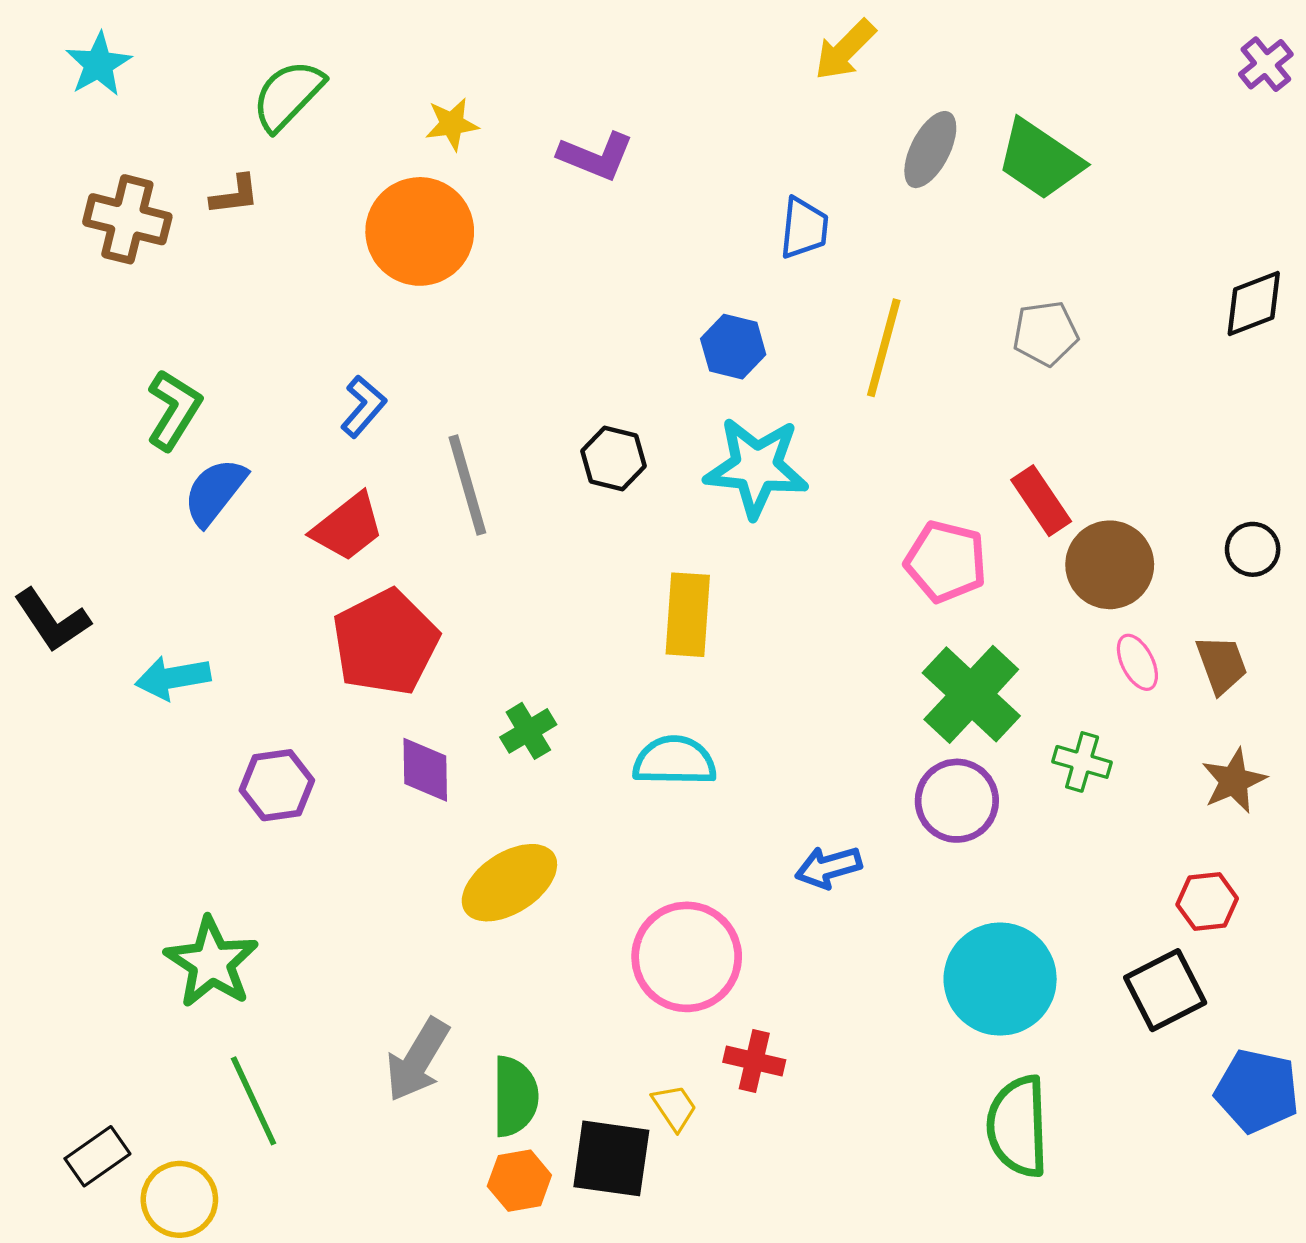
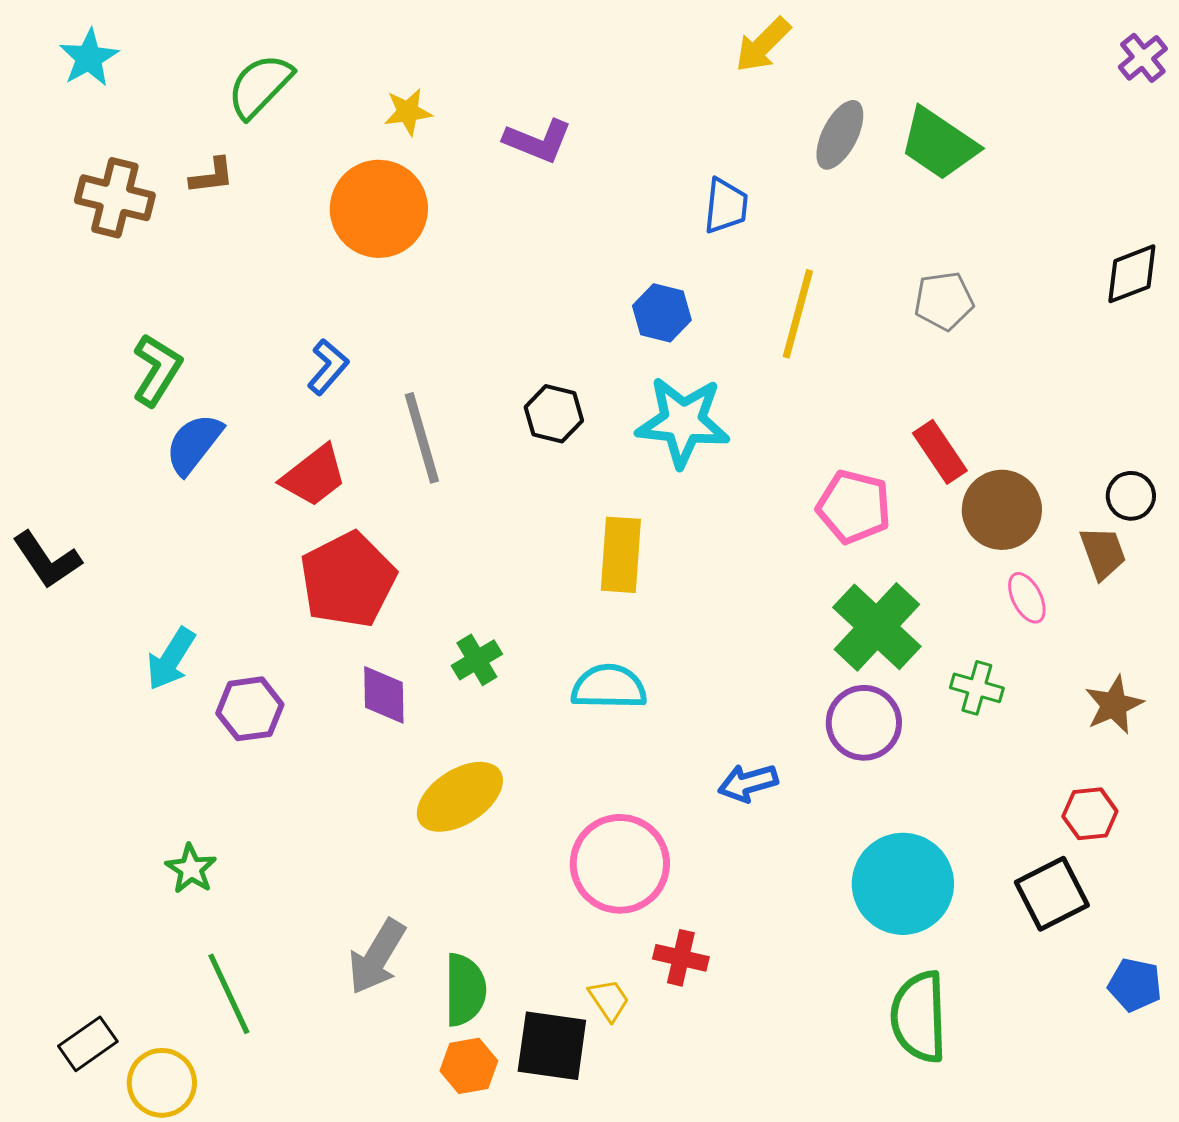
brown trapezoid: (1222, 665) -> (1103, 553), moved
cyan arrow: (173, 678) -> (171, 659), moved, turned -48
green star: (212, 962) -> (191, 869), size x0.6
blue pentagon: (1257, 1091) -> (1135, 985), size x0.7

